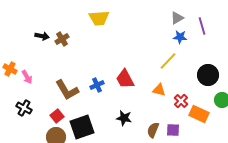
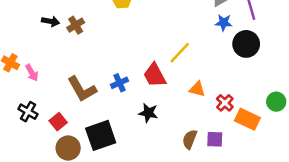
yellow line: (168, 61) -> (180, 53), moved
black circle: (208, 75) -> (246, 44), moved
red square: (57, 116) -> (58, 122), moved
black star: (124, 118) -> (148, 113), moved

